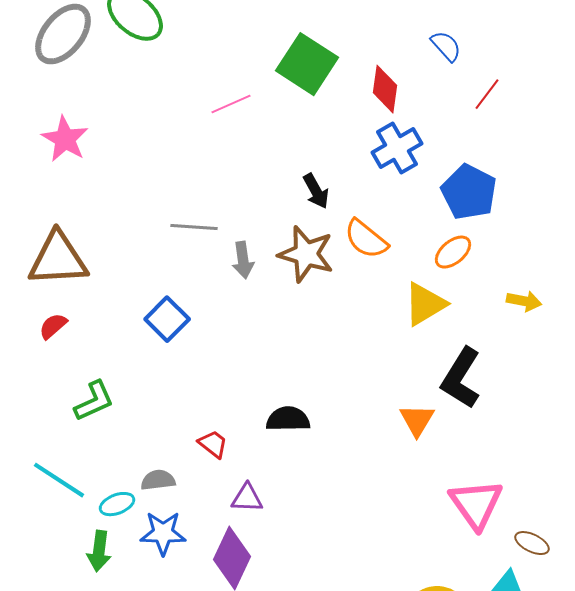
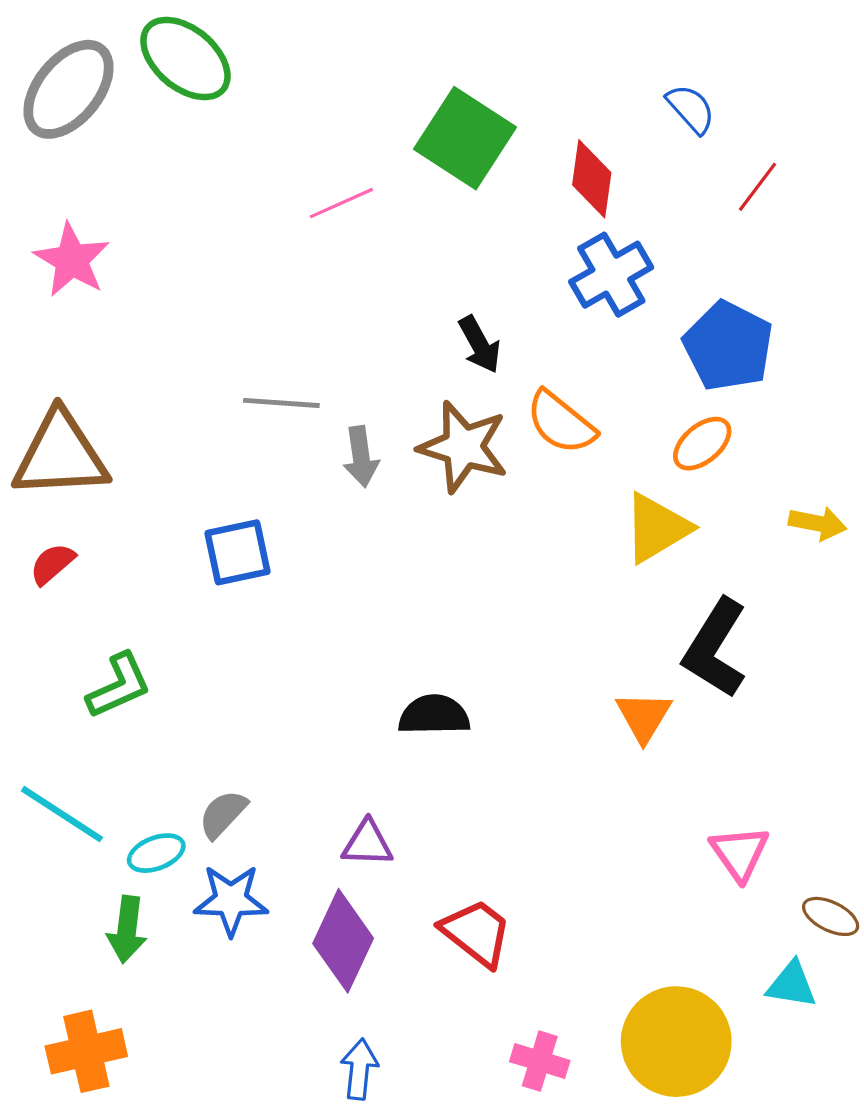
blue square: (167, 319) -> (237, 552), turned 33
red trapezoid: (213, 444) -> (476, 933), moved, size x1.5
gray semicircle: (158, 480) -> (223, 814), turned -40
pink triangle: (476, 504) -> (740, 853), size x0.7

